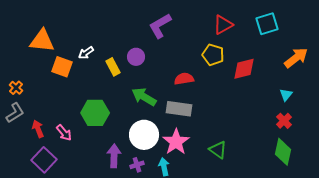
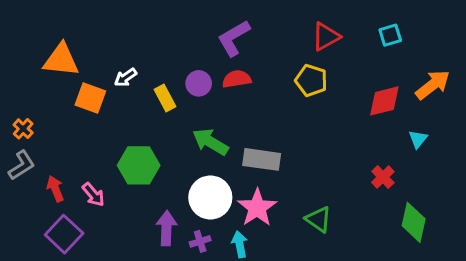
cyan square: (267, 24) -> (390, 35), size x0.7
red diamond: (244, 69) -> (384, 101), moved
red semicircle: (184, 79) -> (237, 79), moved
red cross: (284, 121) -> (383, 177), moved

